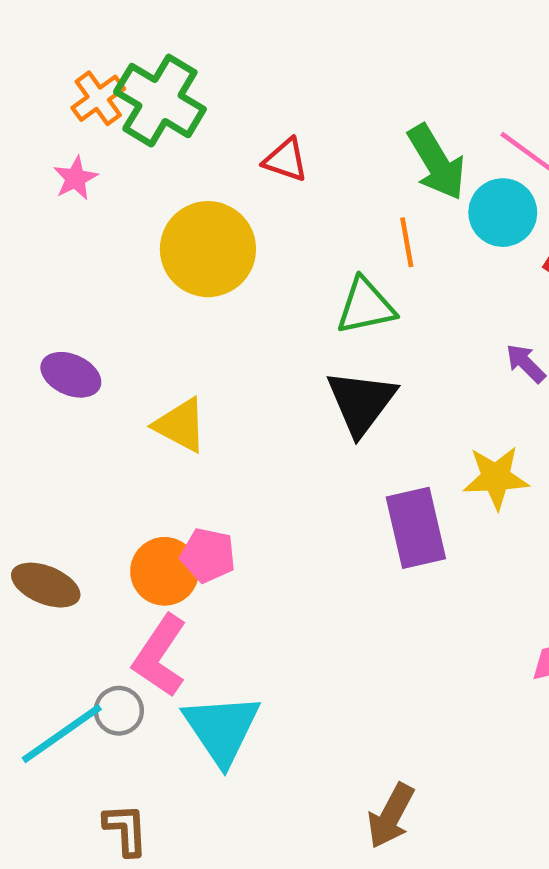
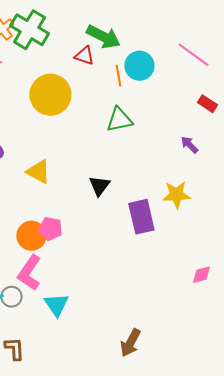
green arrow: (436, 162) -> (103, 37), moved, turned -32
cyan circle: (503, 213) -> (139, 66), moved
orange line: (407, 242) -> (118, 76), moved
black triangle: (361, 402) -> (99, 186), moved, size x0.7
cyan triangle: (222, 729) -> (56, 305), size x0.7

